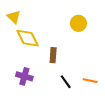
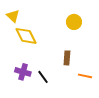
brown rectangle: (53, 55) -> (67, 58), moved
black line: (66, 82) -> (43, 77), moved

